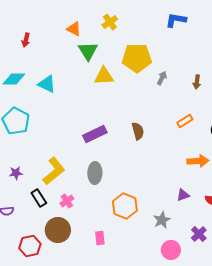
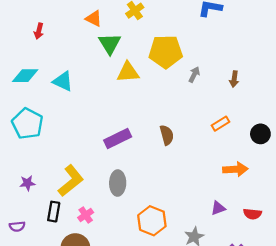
black rectangle: (39, 198) -> (54, 212), turned 42

